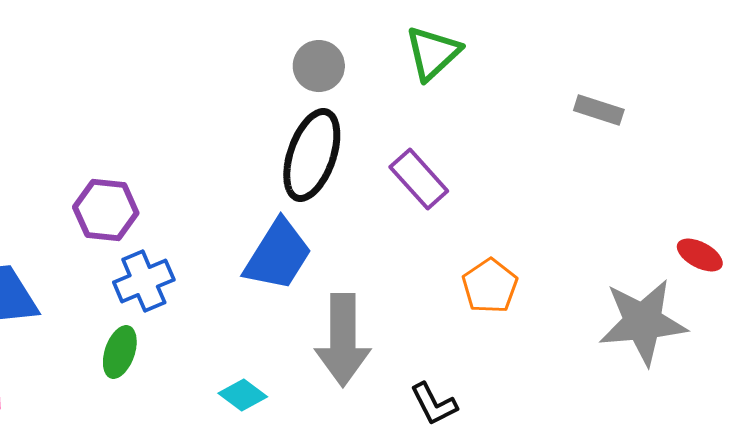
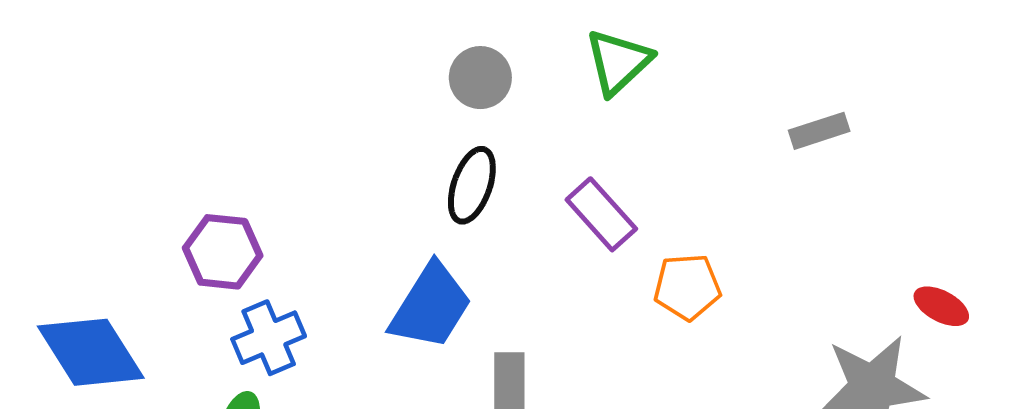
gray rectangle: (599, 110) -> (819, 131), turned -36
black ellipse: (312, 155) -> (472, 185), size x0.7
orange pentagon: (490, 286) -> (687, 287), moved, turned 30

